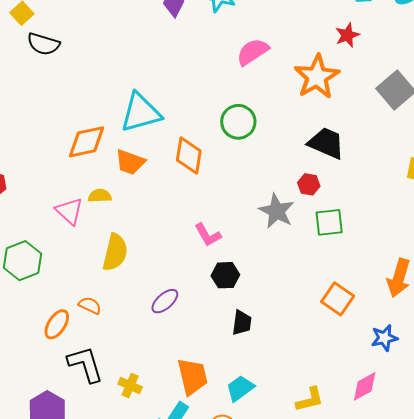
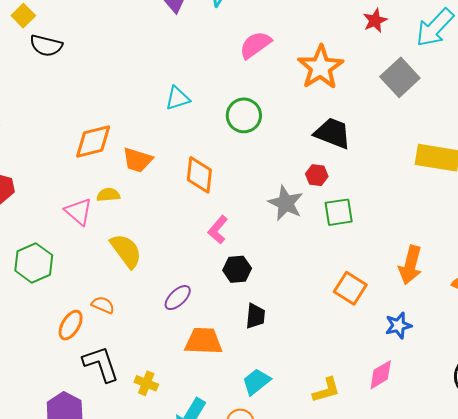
red star: (347, 35) -> (375, 21), moved
cyan triangle: (141, 113) -> (178, 98), moved, size x0.6
orange diamond: (189, 156) -> (199, 175), moved
pink L-shape: (208, 235) -> (218, 230), turned 72
yellow semicircle: (115, 252) -> (126, 251), turned -48
orange trapezoid: (192, 376) -> (204, 341), moved, turned -72

